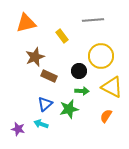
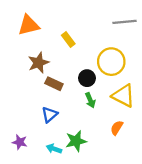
gray line: (93, 20) -> (124, 22), moved
green arrow: (82, 91) -> (90, 100), turned 64
green star: (69, 109) -> (76, 141), moved
cyan arrow: (41, 124) -> (54, 149), moved

